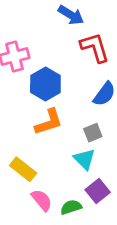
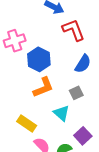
cyan triangle: (85, 159) -> (62, 113), moved

